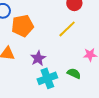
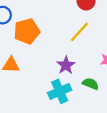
purple star: (38, 58) -> (66, 65), moved

